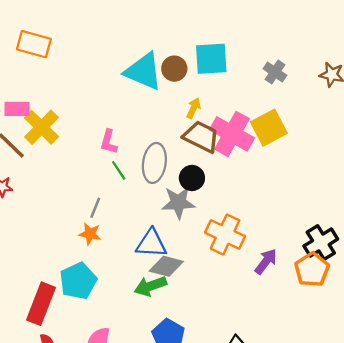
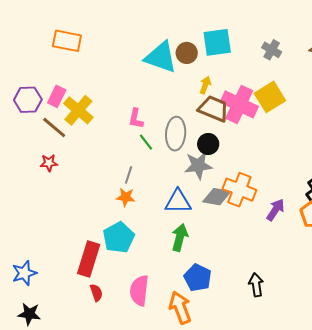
pink rectangle: (17, 109) -> (57, 96), turned -60
gray diamond: (166, 266) -> (217, 197), moved
green arrow: (150, 286) -> (180, 238), turned 128

